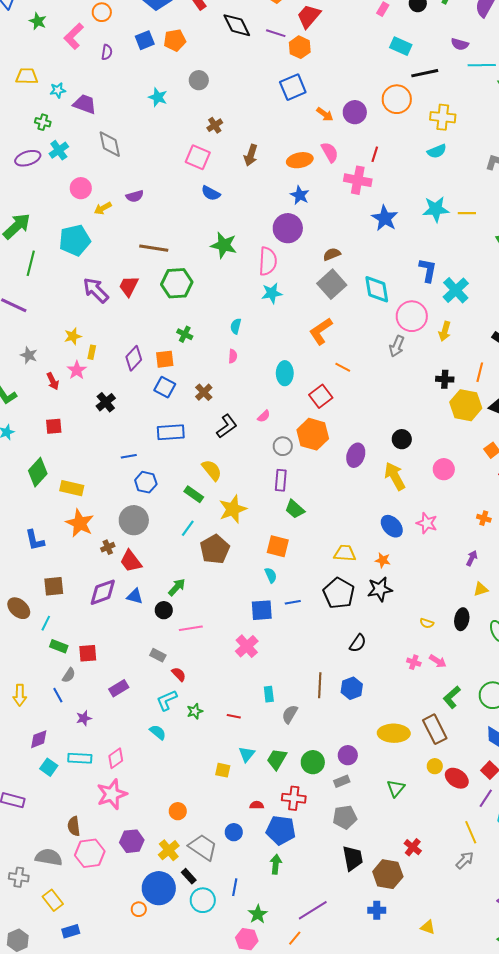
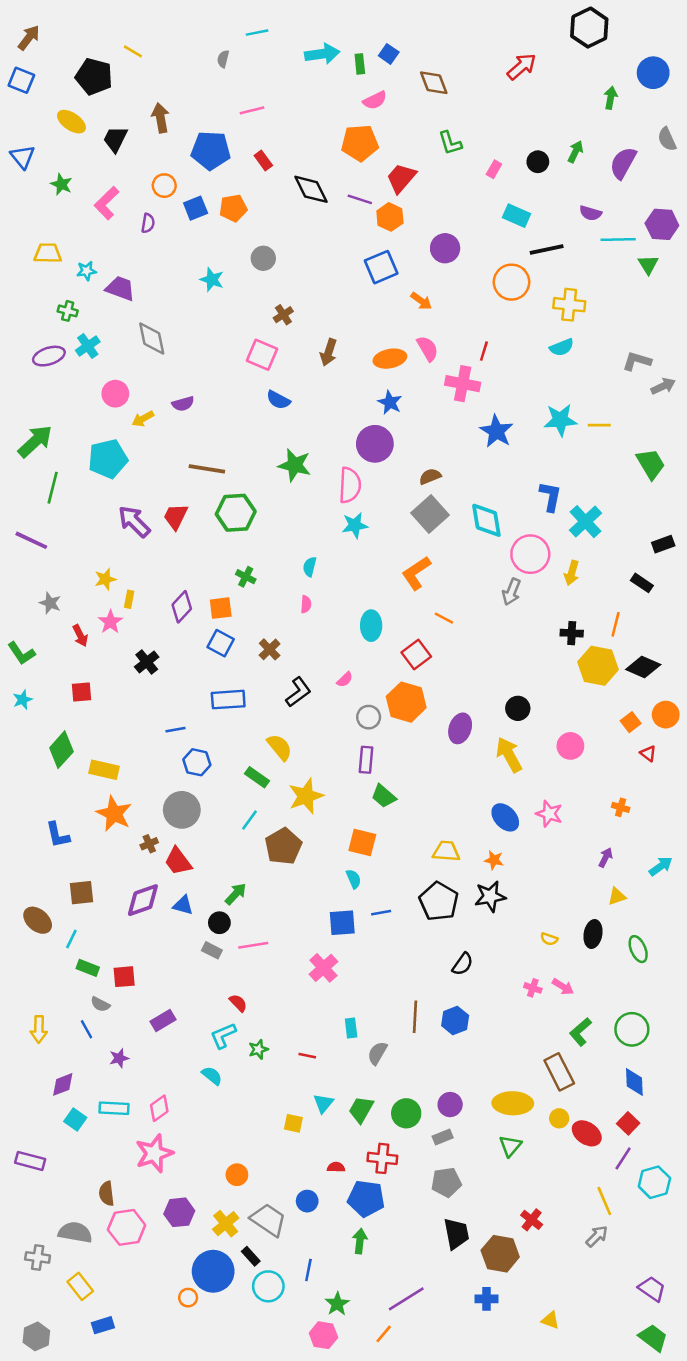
orange circle: (102, 12) -> (164, 186), moved
purple circle: (355, 112) -> (445, 248), moved
gray rectangle: (158, 655) -> (212, 950), moved
gray semicircle: (69, 675) -> (100, 1004), turned 84
yellow ellipse: (394, 733) -> (513, 1103), moved

